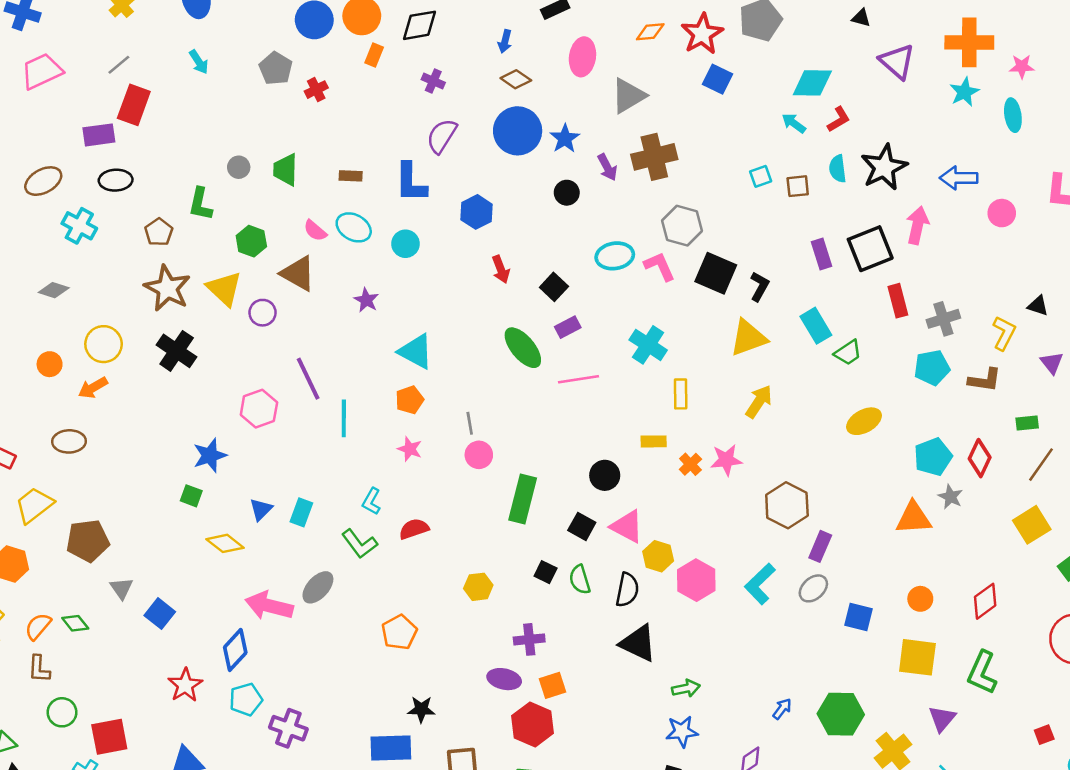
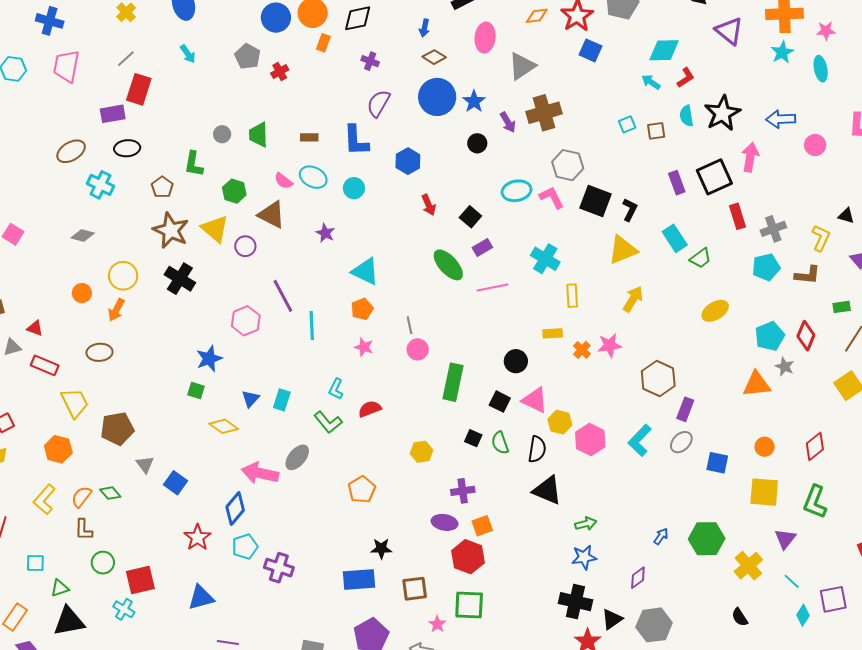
pink trapezoid: (42, 71) -> (66, 66), turned -52
orange arrow: (93, 388) -> (116, 310), turned -30
yellow trapezoid: (34, 505) -> (75, 403), turned 104

